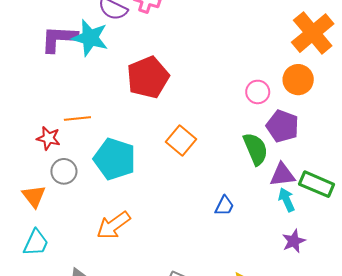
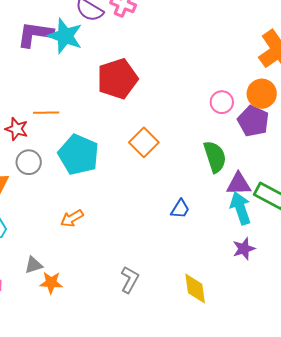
purple pentagon: (283, 126) -> (253, 121), moved
cyan arrow: (287, 200) -> (240, 208), size x1.4
orange arrow: (114, 225) -> (72, 218), size x0.7

